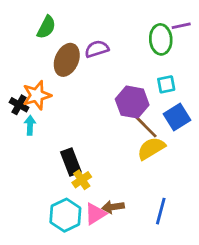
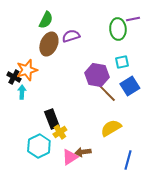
green semicircle: (46, 27) -> (46, 20), moved
yellow semicircle: (151, 148) -> (111, 128), moved
blue line: (161, 211) -> (128, 160), moved
cyan hexagon: (65, 215) -> (39, 146), moved

